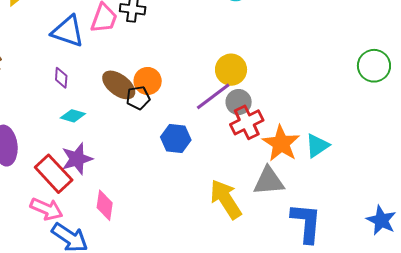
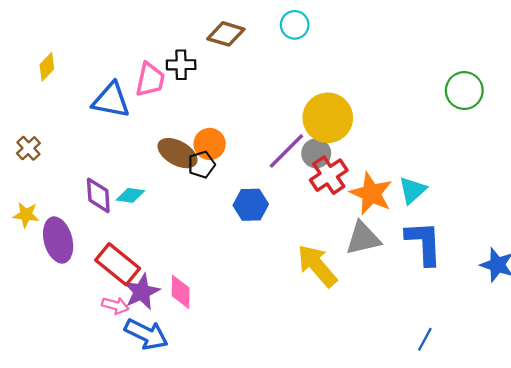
yellow circle: (231, 70) -> (328, 118), moved, size x1.4
purple diamond: (61, 78) -> (98, 195), moved, size x1.5
purple star: (77, 159) -> (142, 292), moved
pink arrow: (47, 209) -> (115, 305), size x0.7
blue L-shape: (306, 223) -> (424, 243), moved

